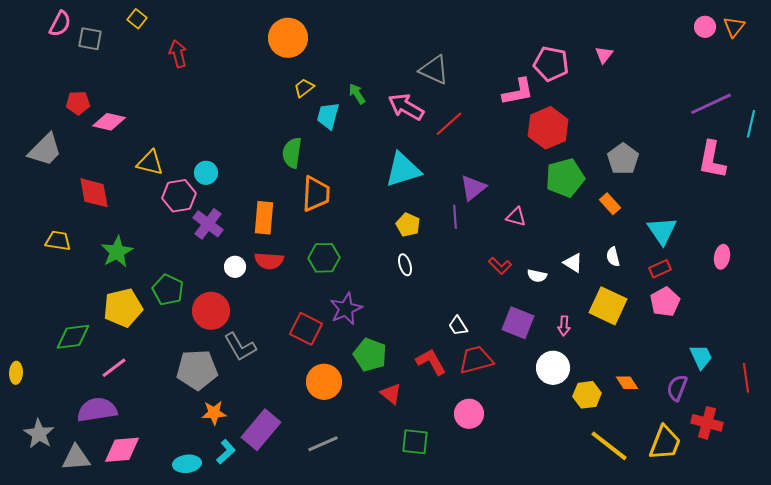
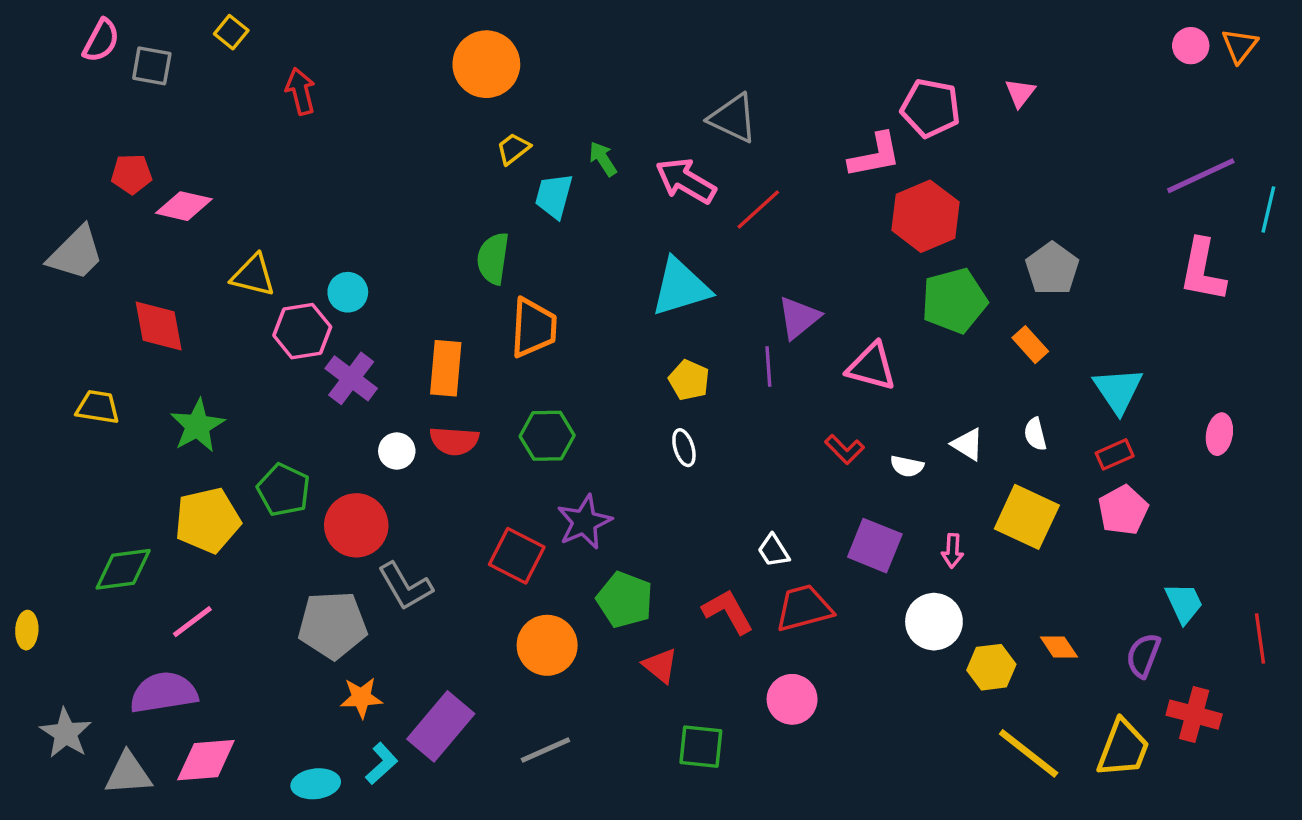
pink triangle: (516, 217) -> (871, 367), size x1.5

